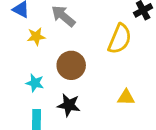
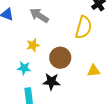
yellow star: (36, 36) -> (33, 45), moved
brown circle: (71, 65) -> (60, 58), moved

